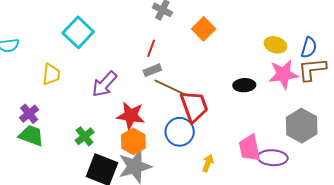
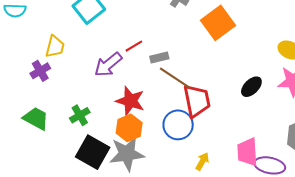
orange square: (204, 29) -> (218, 23), size x1.4
red line: (151, 48) -> (134, 46), moved, turned 30
black ellipse: (244, 85) -> (251, 87), turned -50
purple cross: (29, 114) -> (40, 71), moved
green trapezoid: (31, 136) -> (36, 118), moved

